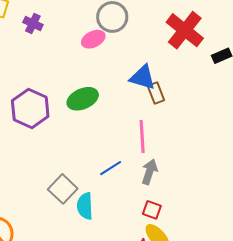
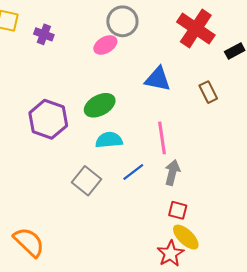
brown rectangle: (156, 93) -> (208, 92), moved
gray square: (63, 189) -> (87, 181), moved
cyan semicircle: (85, 206) -> (109, 140), moved, turned 92

